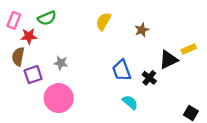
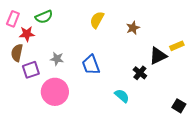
blue trapezoid: (122, 70) -> (91, 65), moved

